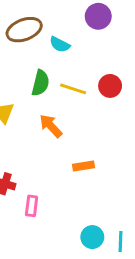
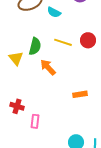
green semicircle: (40, 83) -> (35, 46), moved
orange rectangle: (83, 166) -> (80, 94), moved

